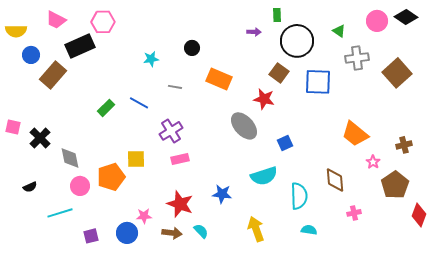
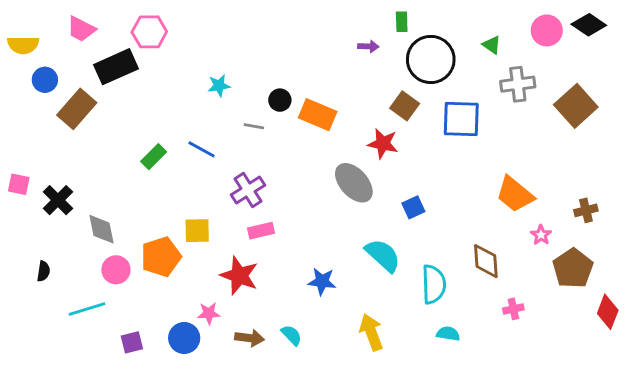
black circle: (192, 48) -> (280, 100), moved
cyan semicircle: (264, 176) -> (383, 255), turned -120
black semicircle: (30, 187) -> (43, 271), turned -56
red star: (180, 204) -> (239, 276), moved

